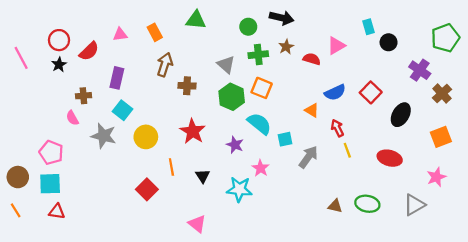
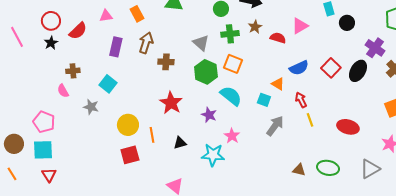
purple rectangle: (117, 78) -> (116, 47), moved
black ellipse: (401, 115) -> (358, 71), moved
gray star: (104, 136) -> (91, 107), size x0.7
yellow circle: (146, 137) -> (128, 125), moved
cyan square: (285, 139) -> (264, 100), moved, turned 32
black triangle: (203, 176) -> (180, 143), turned 48
red square: (147, 189) -> (130, 155), turned 30
red triangle: (57, 212) -> (49, 175), turned 49

